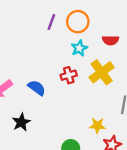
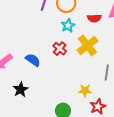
red cross: (69, 75) -> (60, 49), turned -32

